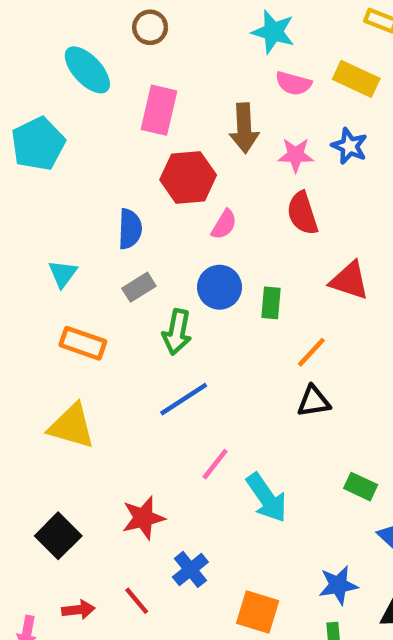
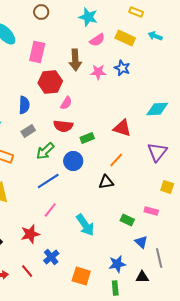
brown circle: (150, 27) -> (41, 12), moved
pink semicircle: (293, 83) -> (97, 40), turned -49
red semicircle: (302, 213) -> (63, 126), moved, turned -66
blue circle: (220, 287) -> (73, 161), moved
green rectangle: (271, 303) -> (87, 138), turned 64
green arrow: (177, 332) -> (45, 151), turned 36
orange line: (311, 352) -> (116, 160), moved
pink line: (215, 464) -> (50, 210), moved

